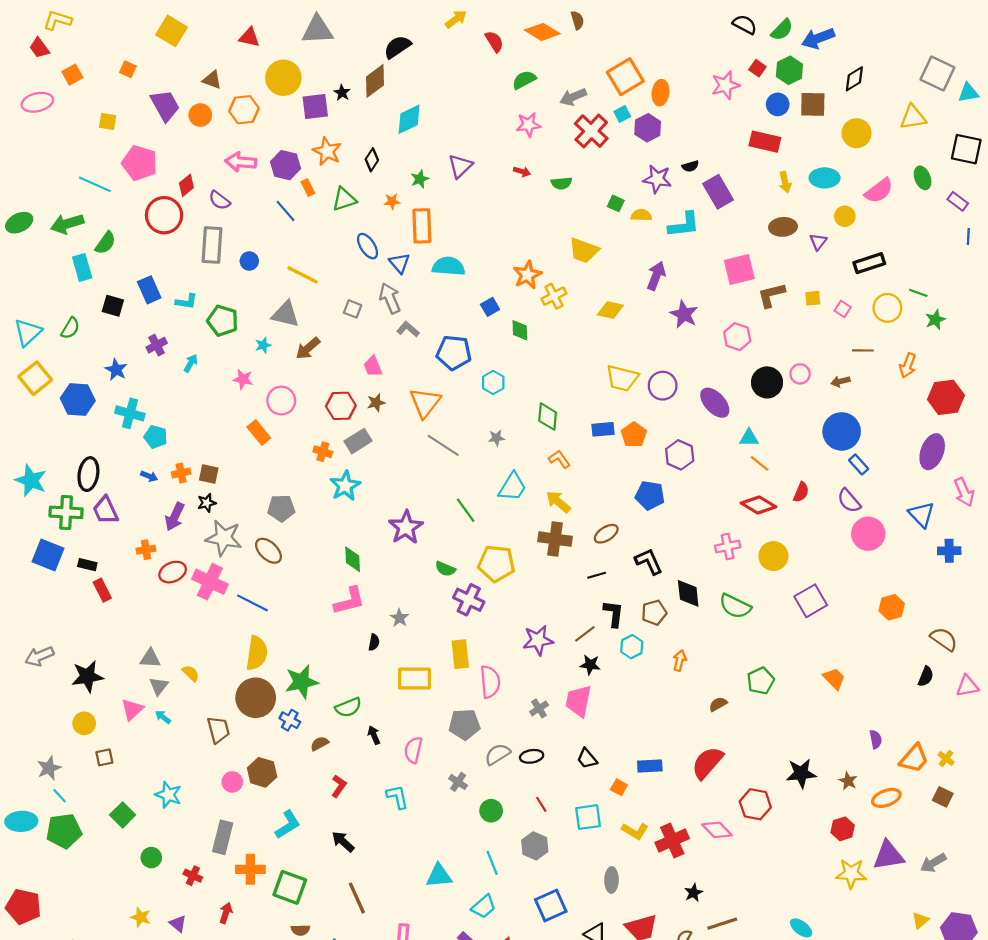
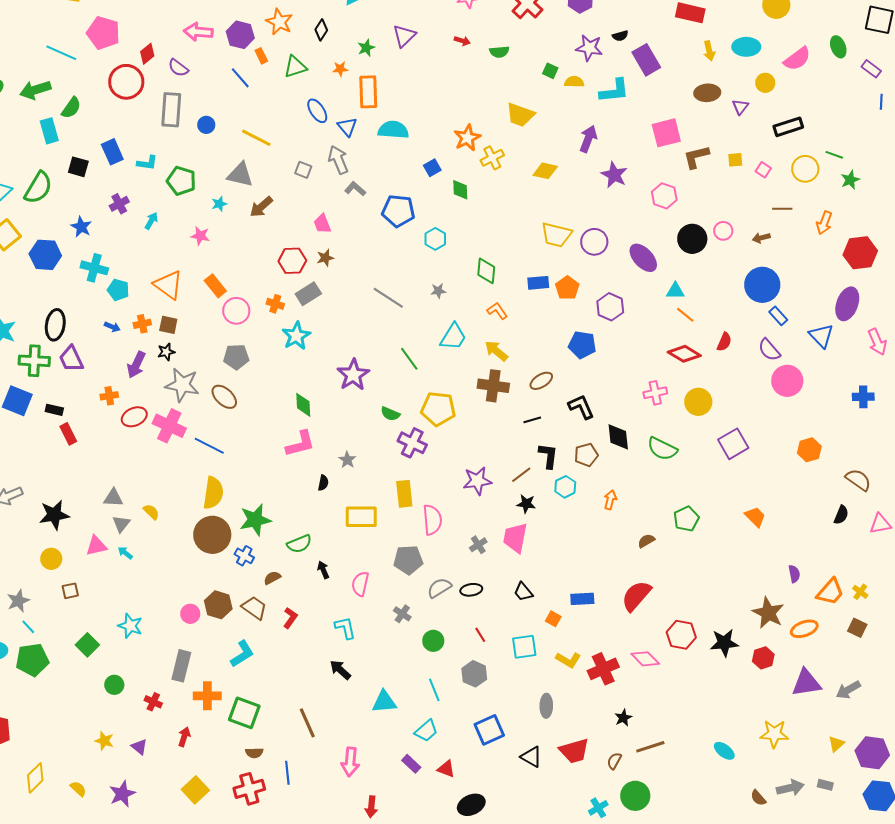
green semicircle: (70, 328) -> (38, 188), size x1.6
pink circle: (281, 401) -> (236, 311), moved
orange triangle: (425, 403) -> (168, 285), moved, turned -32
blue triangle: (921, 515) -> (821, 336), moved
pink triangle: (132, 709) -> (96, 546), turned 30
brown trapezoid: (218, 730) -> (254, 608), moved, turned -40
black star: (801, 773) -> (724, 643), moved
brown star: (848, 781) -> (768, 613), size x1.8
black arrow: (343, 842) -> (340, 670), moved
yellow star: (851, 874) -> (774, 734), moved

